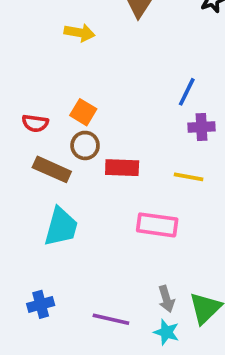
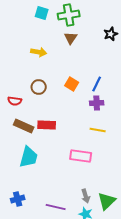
orange square: (83, 112) -> (72, 84), moved
purple cross: (202, 127) -> (97, 103), moved
brown circle: (85, 145) -> (39, 87), moved
red rectangle: (122, 168) -> (47, 125), moved

